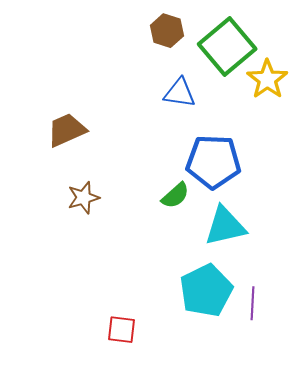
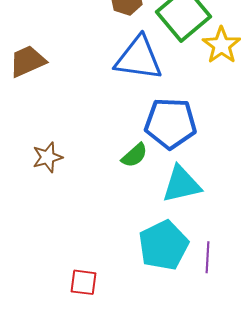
blue triangle: (180, 93) -> (138, 58), size x1.6
brown trapezoid: (67, 130) -> (28, 61), moved

